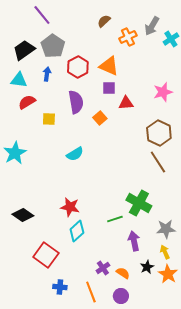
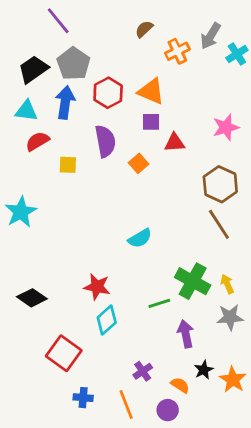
blue arrow: (47, 74) -> (65, 102), size x1.6
cyan semicircle: (75, 154) -> (140, 238), moved
yellow arrow: (165, 252) -> (227, 284), moved
orange semicircle: (123, 273) -> (180, 385), moved

